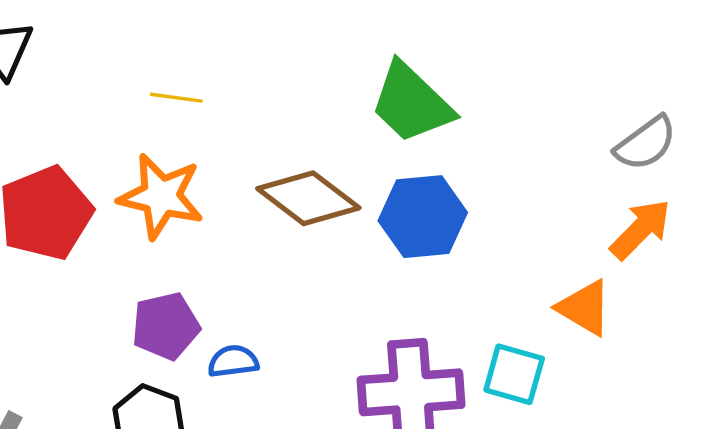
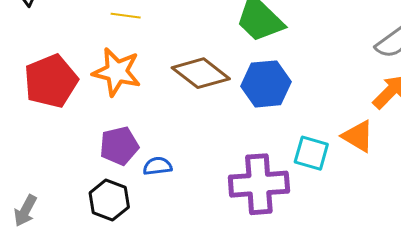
cyan square: (514, 374) -> (311, 153), moved

